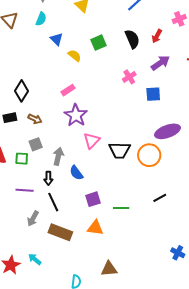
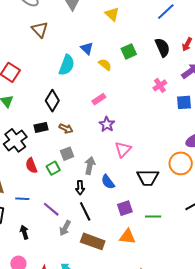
cyan semicircle: (41, 19) -> (67, 65), moved, size x1.5
purple star: (76, 115) -> (107, 124), size x0.7
black trapezoid: (120, 150) -> (148, 178), moved
green square: (22, 159) -> (53, 168), turned -32
purple line: (25, 190) -> (51, 209), moved, turned 36

